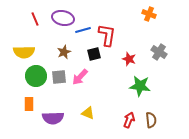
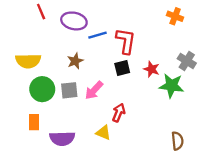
red line: (35, 19) -> (41, 12), moved
black square: (94, 54) -> (122, 68), moved
green star: (140, 86) -> (172, 86), moved
red arrow: (129, 120) -> (119, 113), moved

